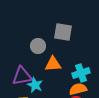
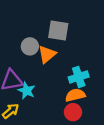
orange triangle: (53, 64) -> (47, 54), moved, turned -36

